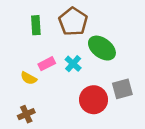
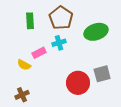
green ellipse: (102, 48) -> (96, 32), moved, turned -55
cyan cross: (73, 64) -> (59, 43), moved, turned 32

